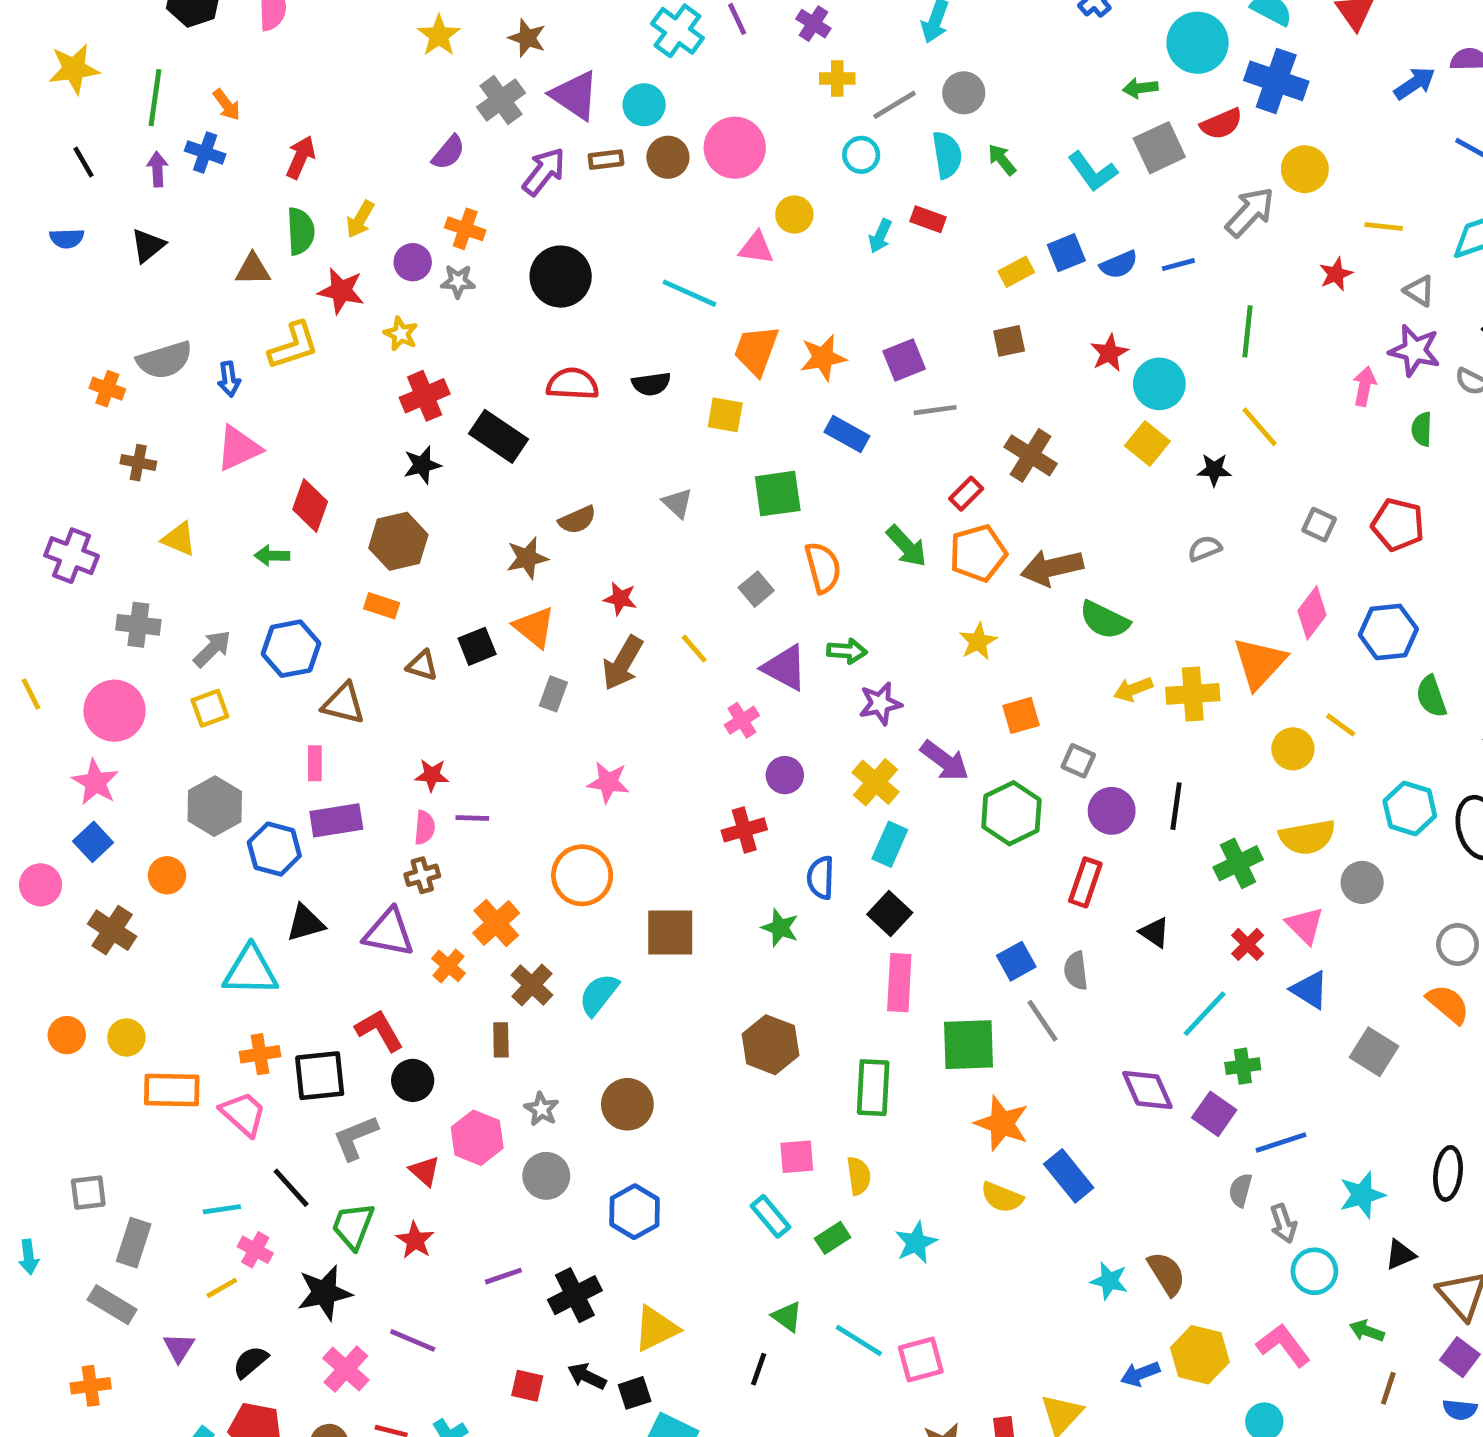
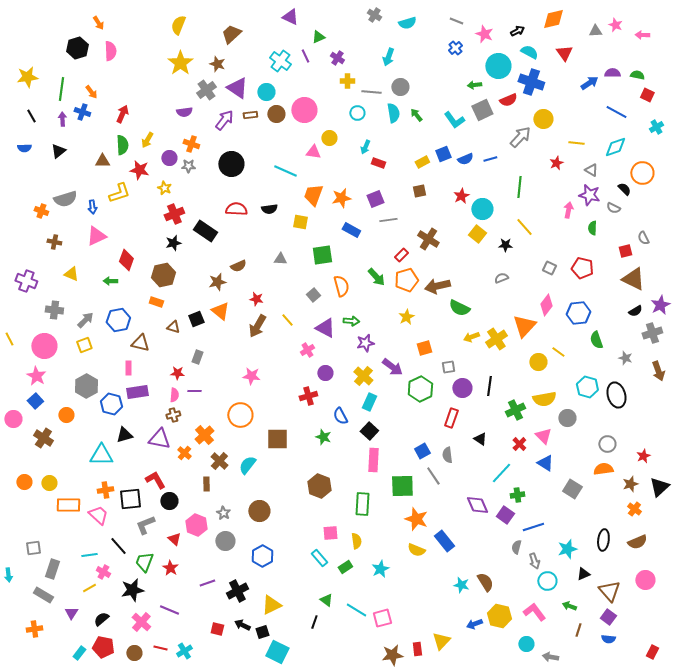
yellow star: (439, 36) -> (180, 63), size x1.4
gray line: (895, 105) -> (371, 92), turned 36
purple semicircle: (448, 152) -> (184, 112), turned 42
red rectangle: (928, 219) -> (378, 163), moved
gray triangle: (677, 503) -> (280, 259), turned -40
gray rectangle: (553, 694) -> (197, 357), moved
yellow cross: (1193, 694) -> (496, 339), turned -30
gray square: (1078, 761) -> (448, 367), turned -32
blue semicircle: (821, 878) -> (340, 416), turned -30
orange semicircle: (1448, 1004) -> (603, 469), turned -48

